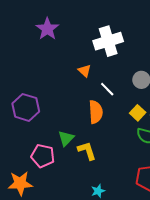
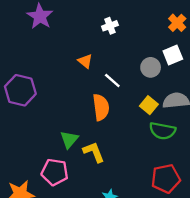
white cross: (108, 41) -> (110, 26), size x0.5
purple hexagon: (26, 107) -> (20, 90), moved
pink pentagon: (43, 156) -> (55, 172), moved

